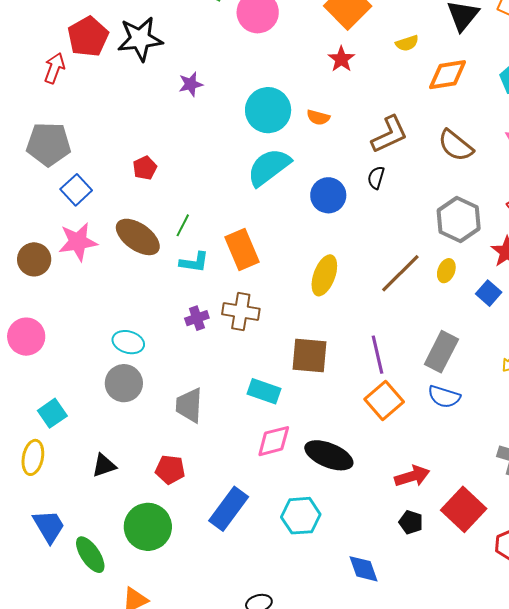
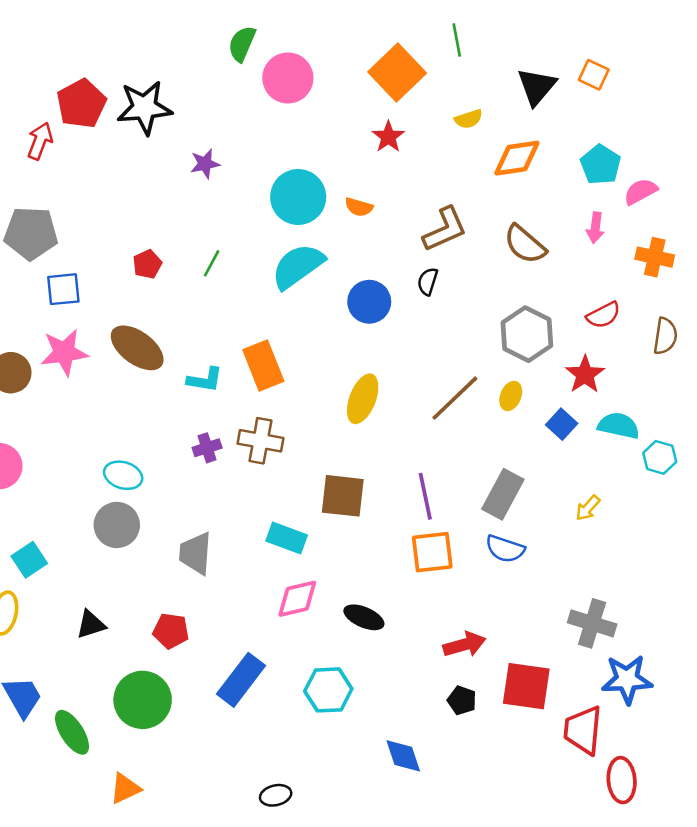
blue square: (76, 190) -> (63, 289), turned 36
green line: (183, 225) -> (212, 263), moved
orange square: (384, 401) -> (432, 552), turned 33
black ellipse: (329, 455) -> (364, 617), size x0.7
red square: (464, 509) -> (526, 686), turned -36

